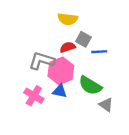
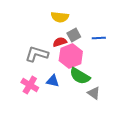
gray square: (83, 39) -> (74, 35), turned 32
blue line: (99, 52) -> (99, 38), moved
pink hexagon: (61, 71) -> (71, 56), moved

